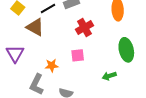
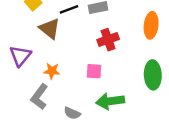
orange star: (52, 65) -> (52, 71), moved
green arrow: (109, 76) -> (110, 101), moved, size x1.6

